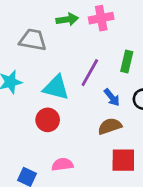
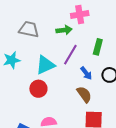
green arrow: (67, 19) -> (64, 30), moved
cyan triangle: (56, 88) -> (45, 65), turned -40
brown semicircle: (110, 126) -> (84, 94), turned 72

